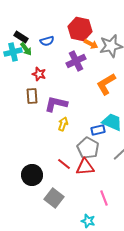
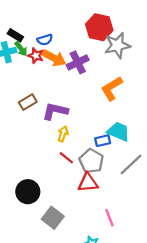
red hexagon: (80, 29) -> (99, 27), moved
orange arrow: (91, 44) -> (54, 58), moved, size x1.5
red star: (39, 74) -> (36, 56), moved
brown rectangle: (32, 96) -> (28, 102), turned 63
red line: (64, 164) -> (66, 158), moved

